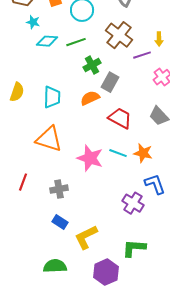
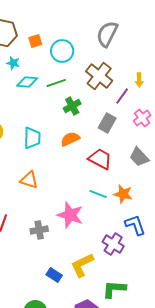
purple line: (142, 55) -> (122, 96), turned -36
gray rectangle: (110, 82) -> (107, 123), moved
orange triangle: (49, 139) -> (29, 180), size x0.7
pink star: (90, 158) -> (70, 215), moved
blue rectangle: (60, 222) -> (54, 275), moved
yellow L-shape: (86, 237) -> (82, 265), moved

